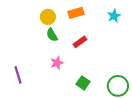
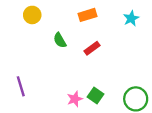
yellow circle: (48, 17) -> (32, 15), moved
pink star: (57, 63) -> (75, 99), moved

